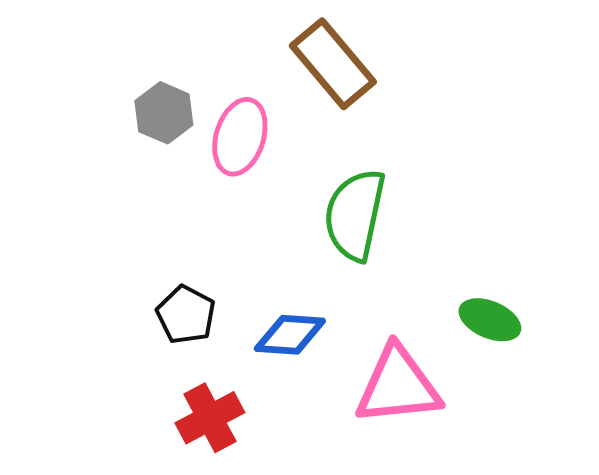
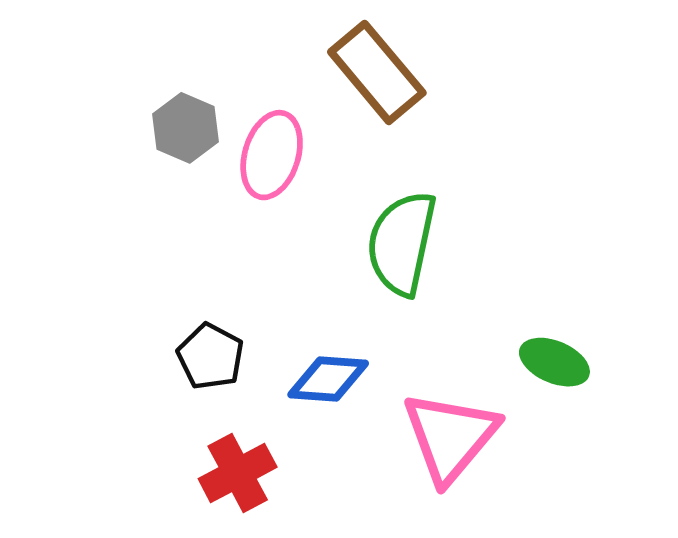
pink triangle: (398, 386) -> (450, 437), turned -44

